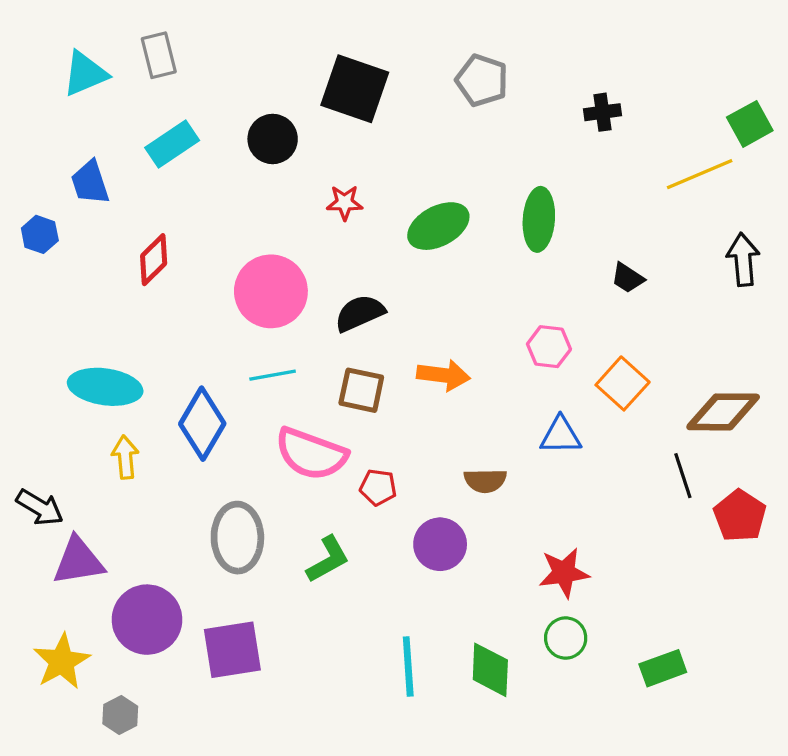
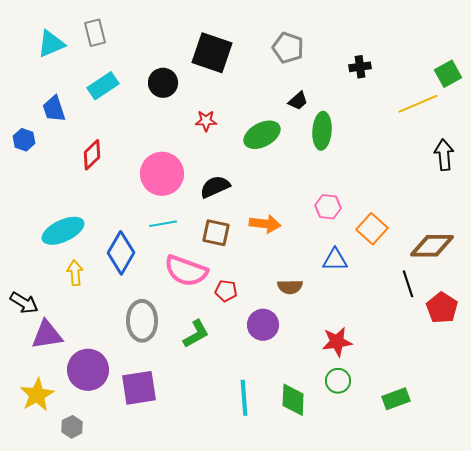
black trapezoid: (628, 278) -> (298, 101), moved, turned -75
cyan ellipse: (105, 387) -> (63, 231), turned -33

